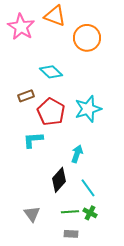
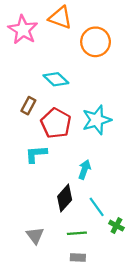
brown rectangle: (26, 96) -> (28, 106), turned -42
green cross: (90, 213) -> (116, 226), moved

